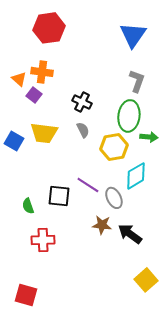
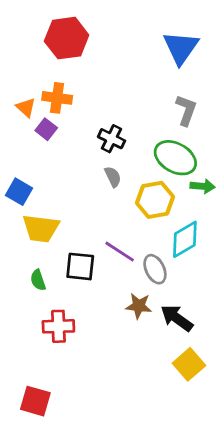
green ellipse: (129, 116) -> (175, 158), turned -68
yellow trapezoid: (44, 133) -> (41, 228), moved
yellow square: (146, 280) -> (189, 364), moved

